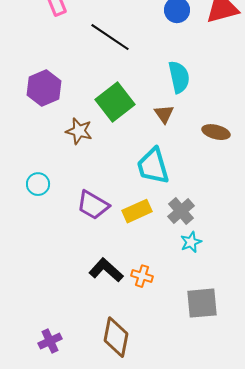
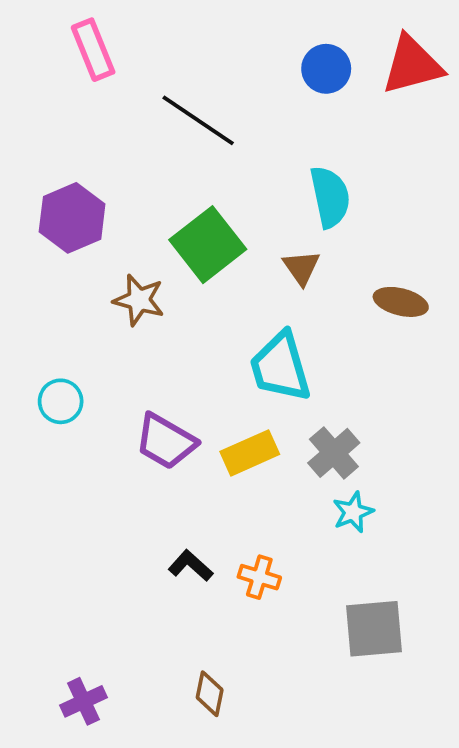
black L-shape: (106, 270) -> (191, 566), size x0.7
brown diamond: (116, 337) -> (210, 694), size x0.6

